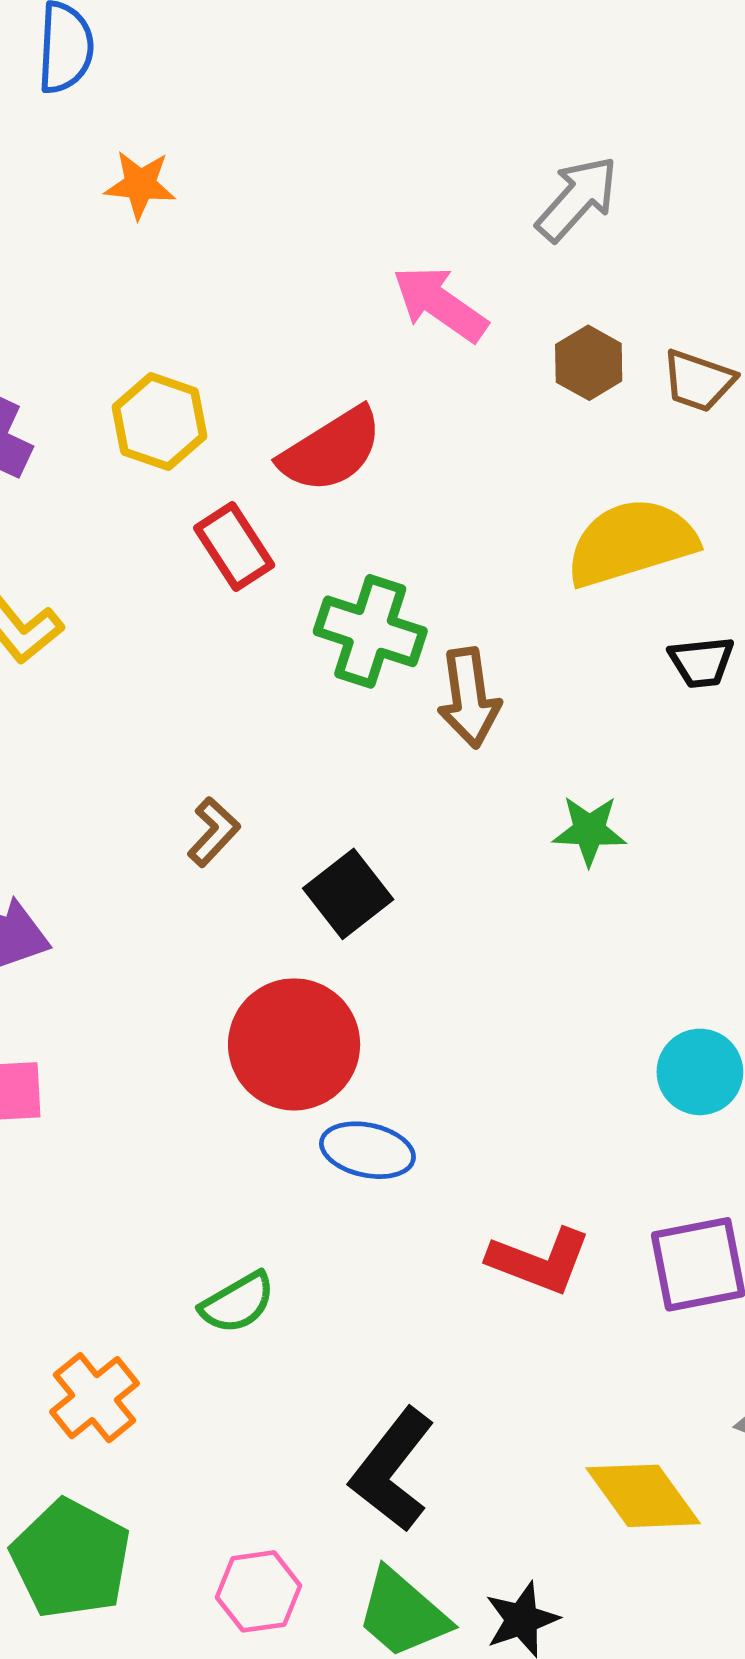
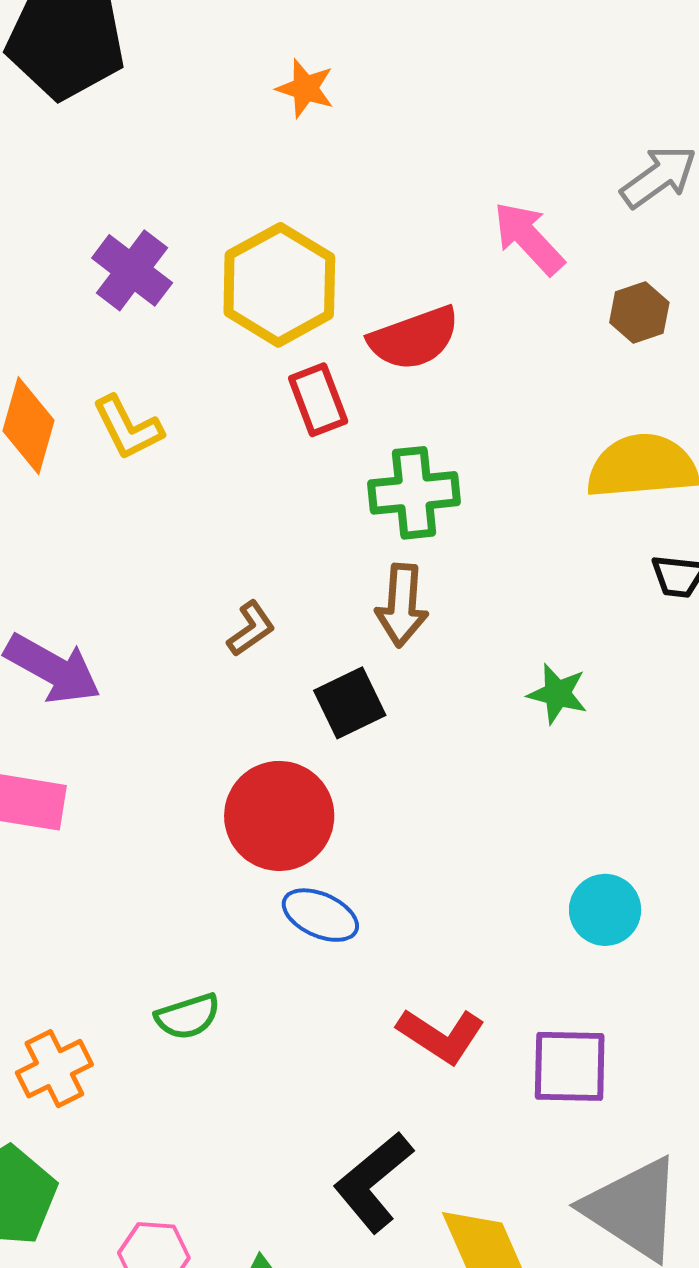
yellow hexagon: (160, 422) -> (279, 285), size x1.5
green cross: (370, 631) -> (414, 493), turned -36
brown arrow: (469, 698) -> (402, 605), moved
black L-shape: (392, 1470) -> (373, 1182), moved

